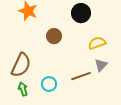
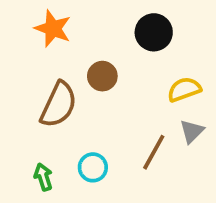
brown semicircle: (21, 65) -> (59, 105), moved
brown line: (81, 76) -> (154, 152), turned -42

